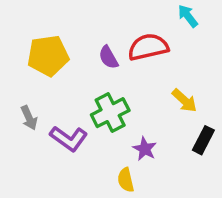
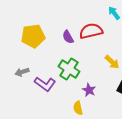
green cross: (110, 113) -> (69, 69), turned -30
gray arrow: (29, 118) -> (22, 72), turned 96

